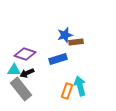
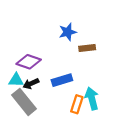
blue star: (65, 35) -> (68, 32), moved
blue rectangle: (58, 59) -> (62, 80), moved

